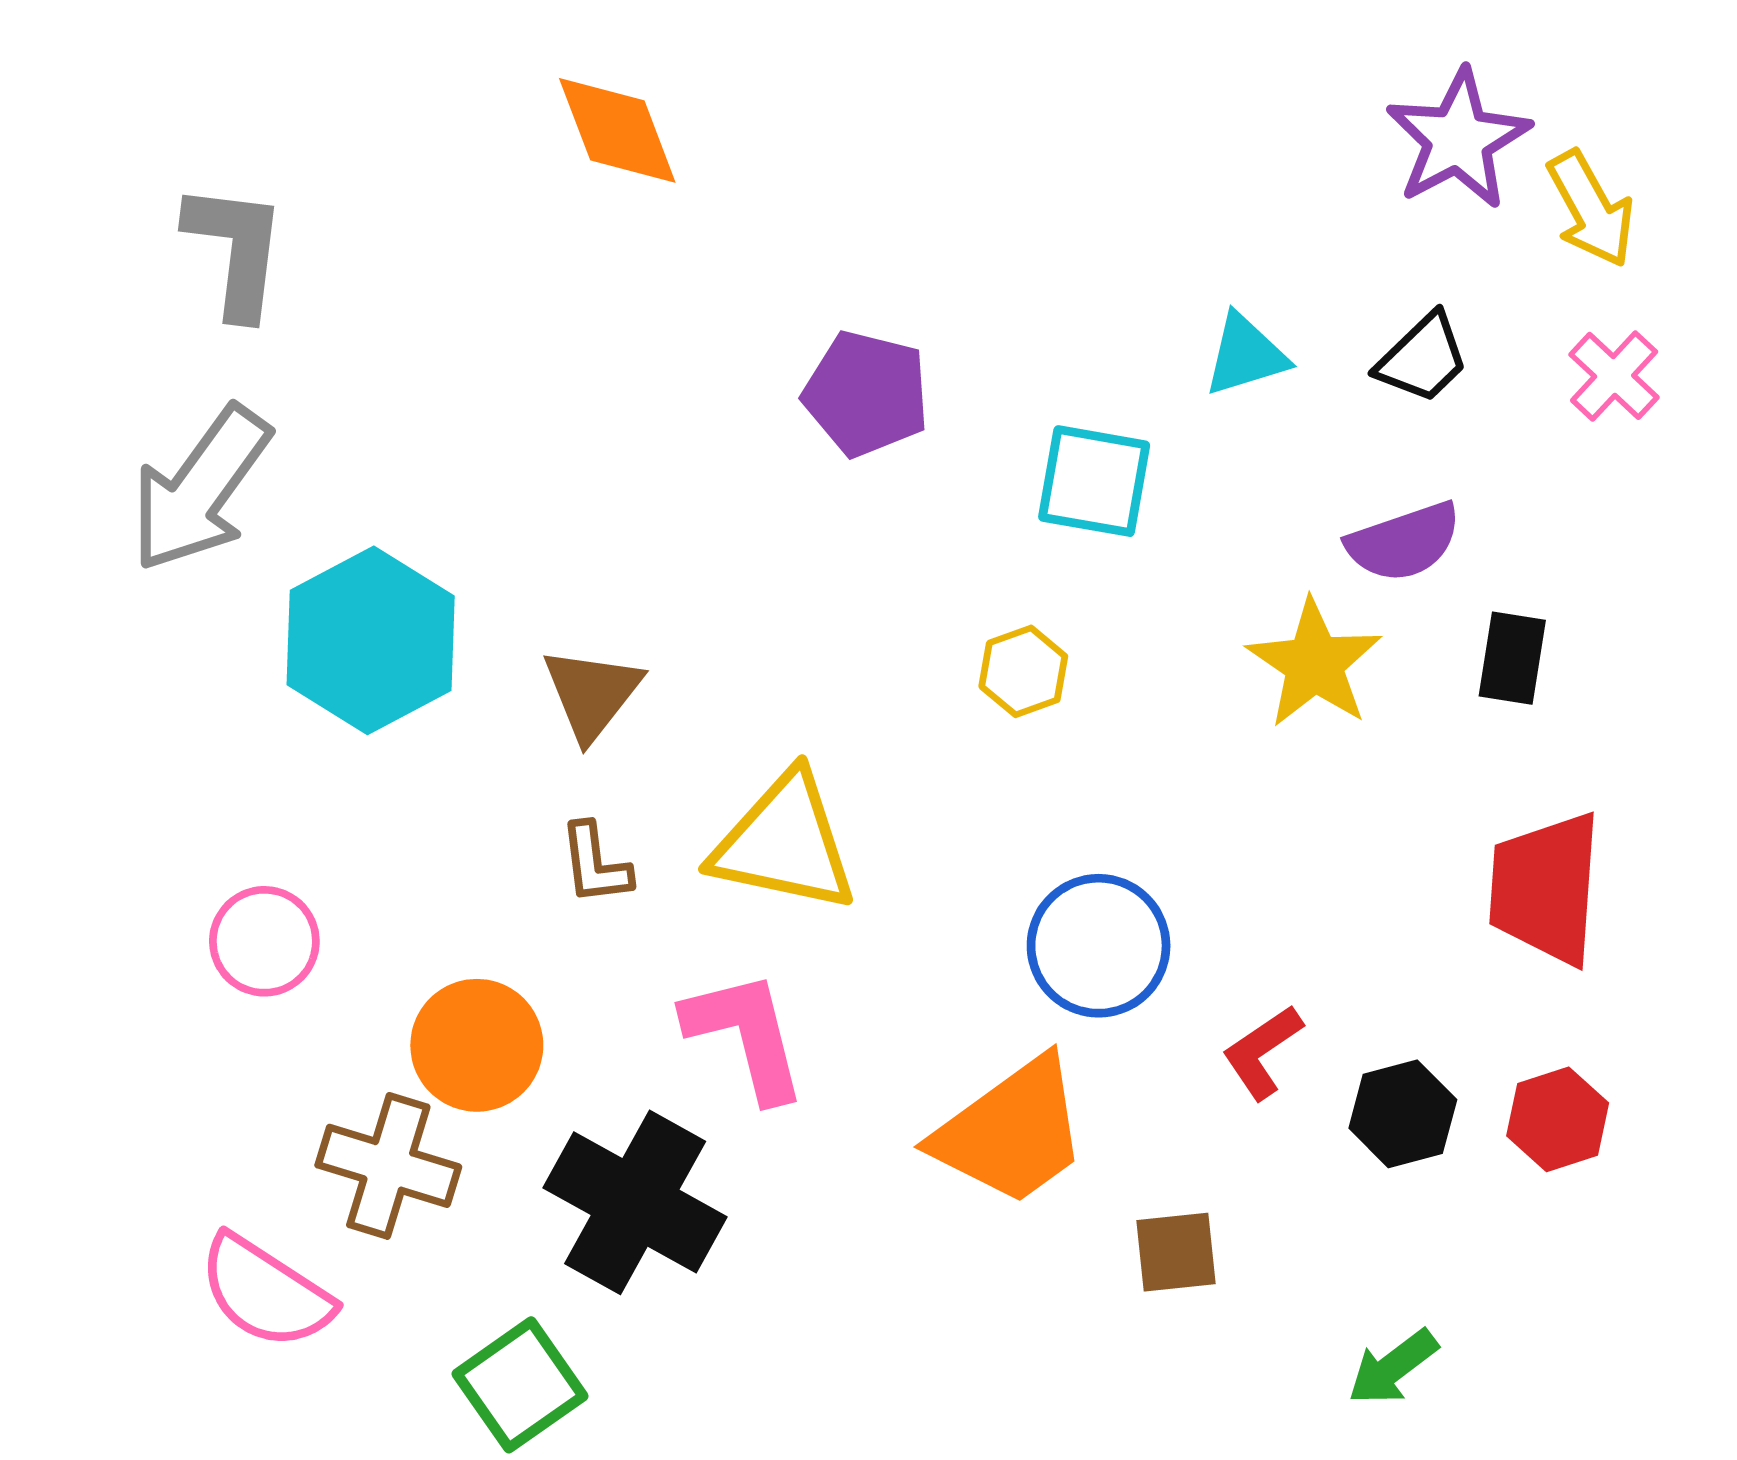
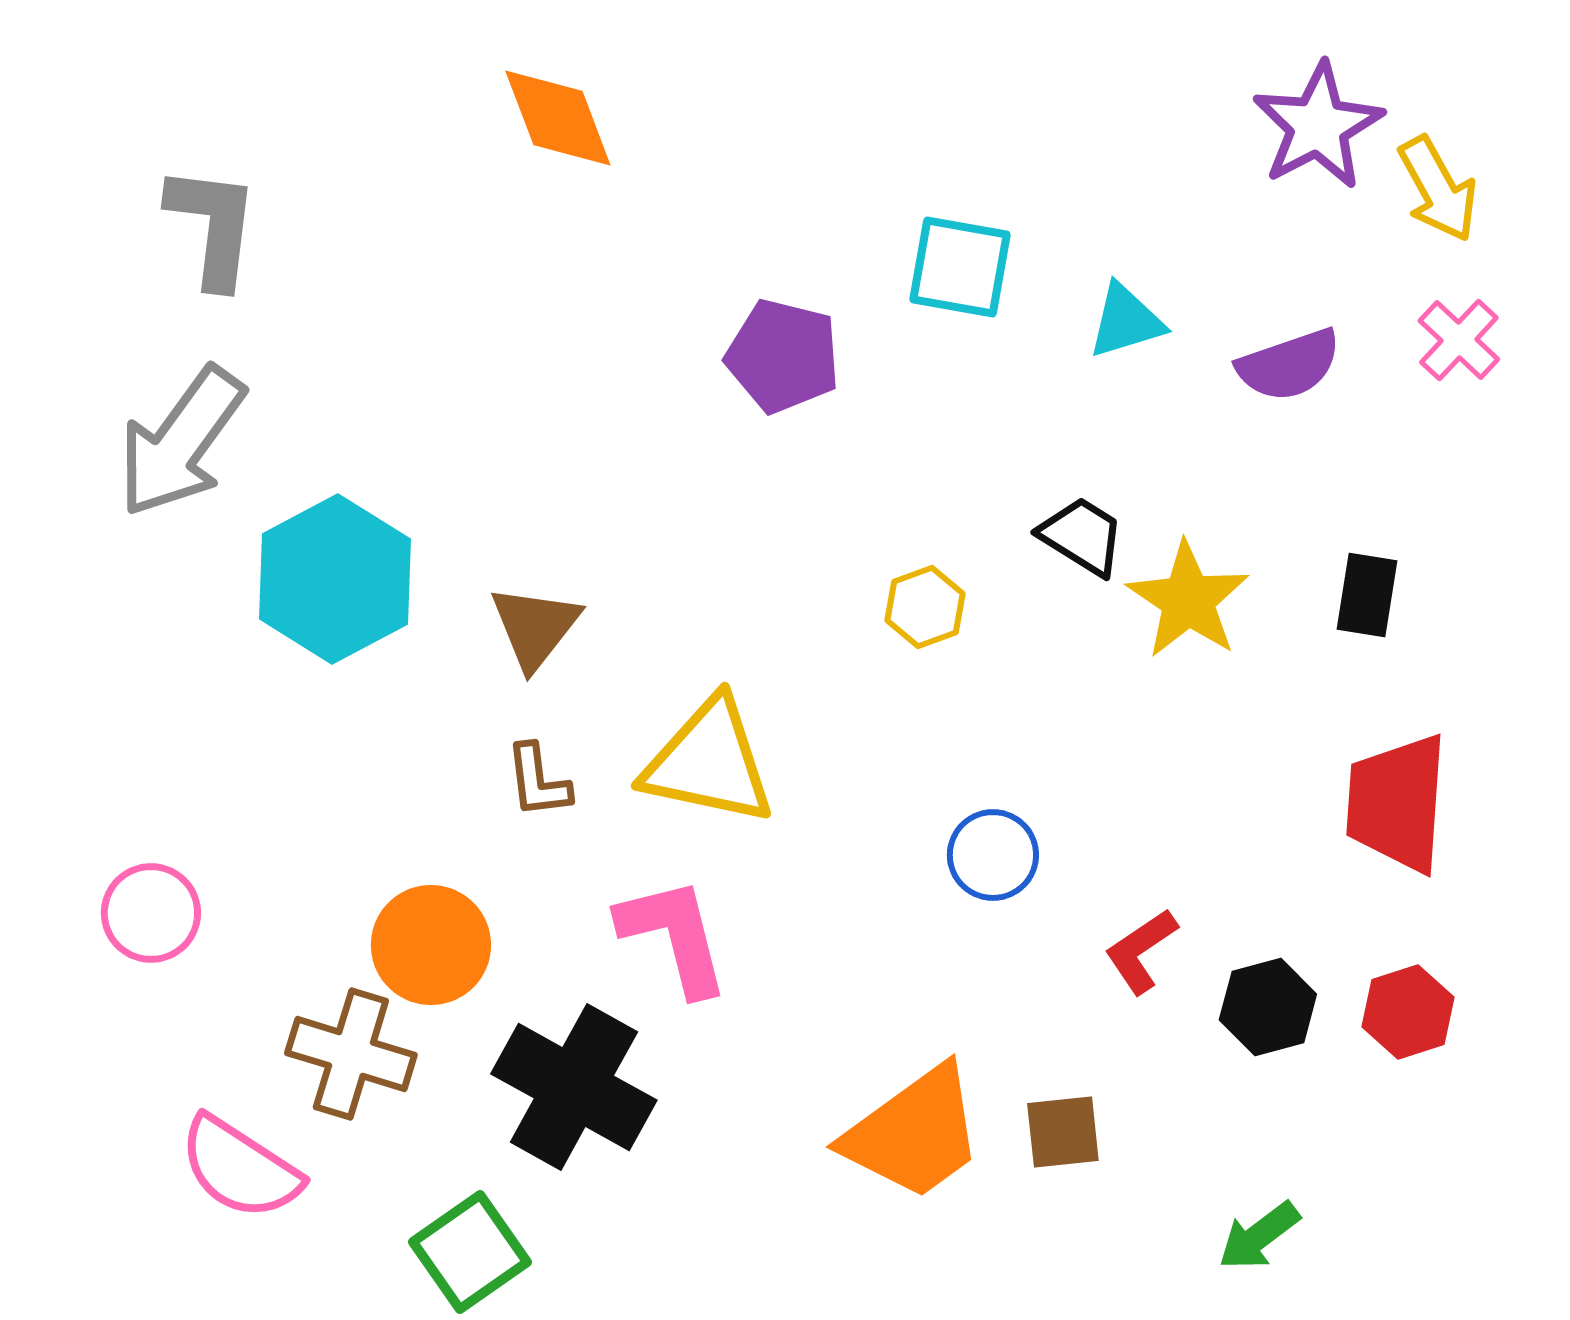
black trapezoid: (1423, 358) -> (1082, 536), moved, turned -104
cyan square: (1094, 481) -> (960, 267), moved
purple semicircle: (1404, 542) -> (1289, 365), moved
pink circle: (264, 941) -> (151, 913), moved
blue circle: (1099, 946) -> (993, 855), size x0.7
orange trapezoid: (1011, 1132) -> (914, 1133), moved

